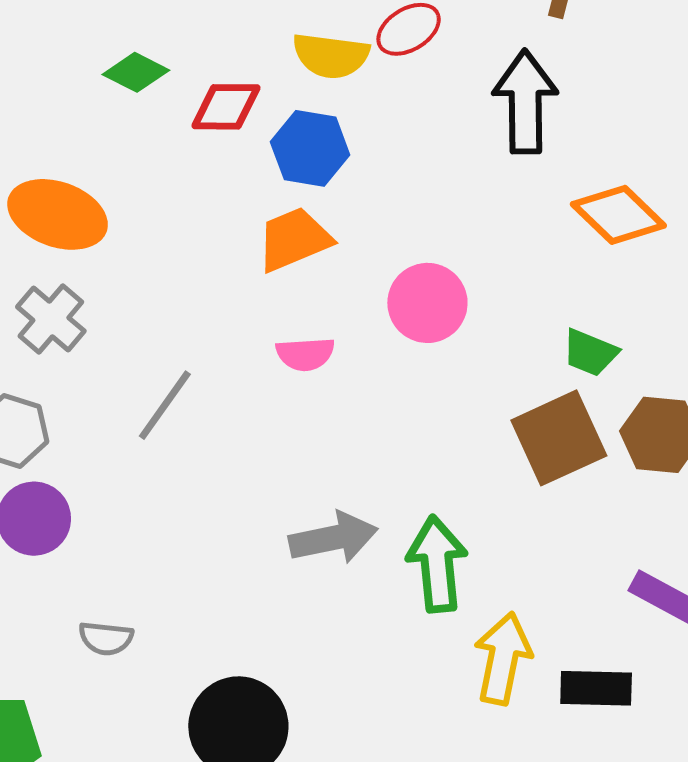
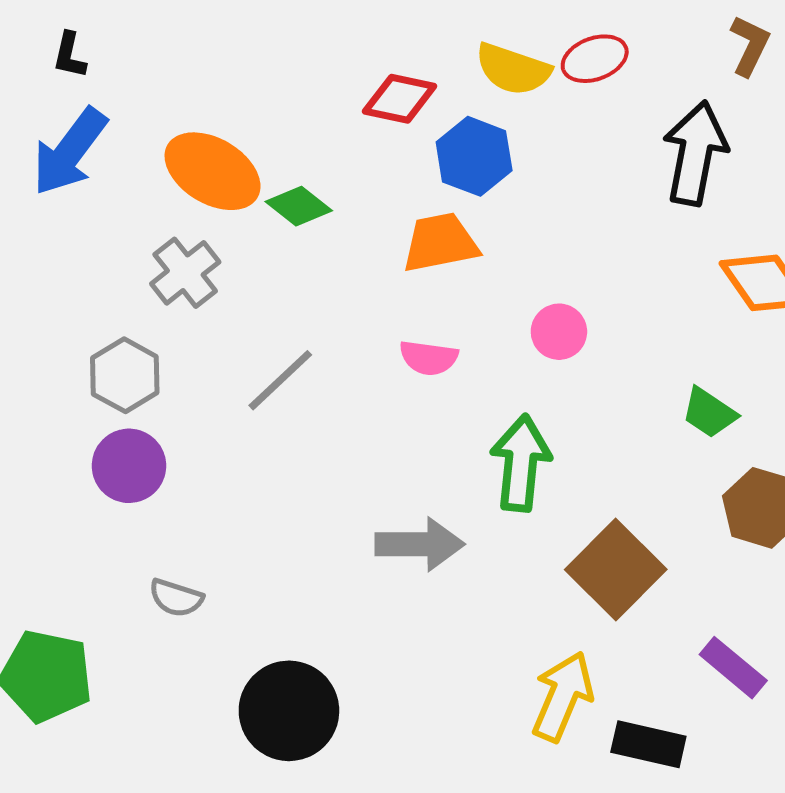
green diamond: (136, 72) -> (299, 206), moved
pink circle: (427, 303) -> (559, 332), size x0.7
brown square: (559, 438) -> (616, 569), moved, turned -32
green arrow: (437, 564) -> (521, 463), moved

